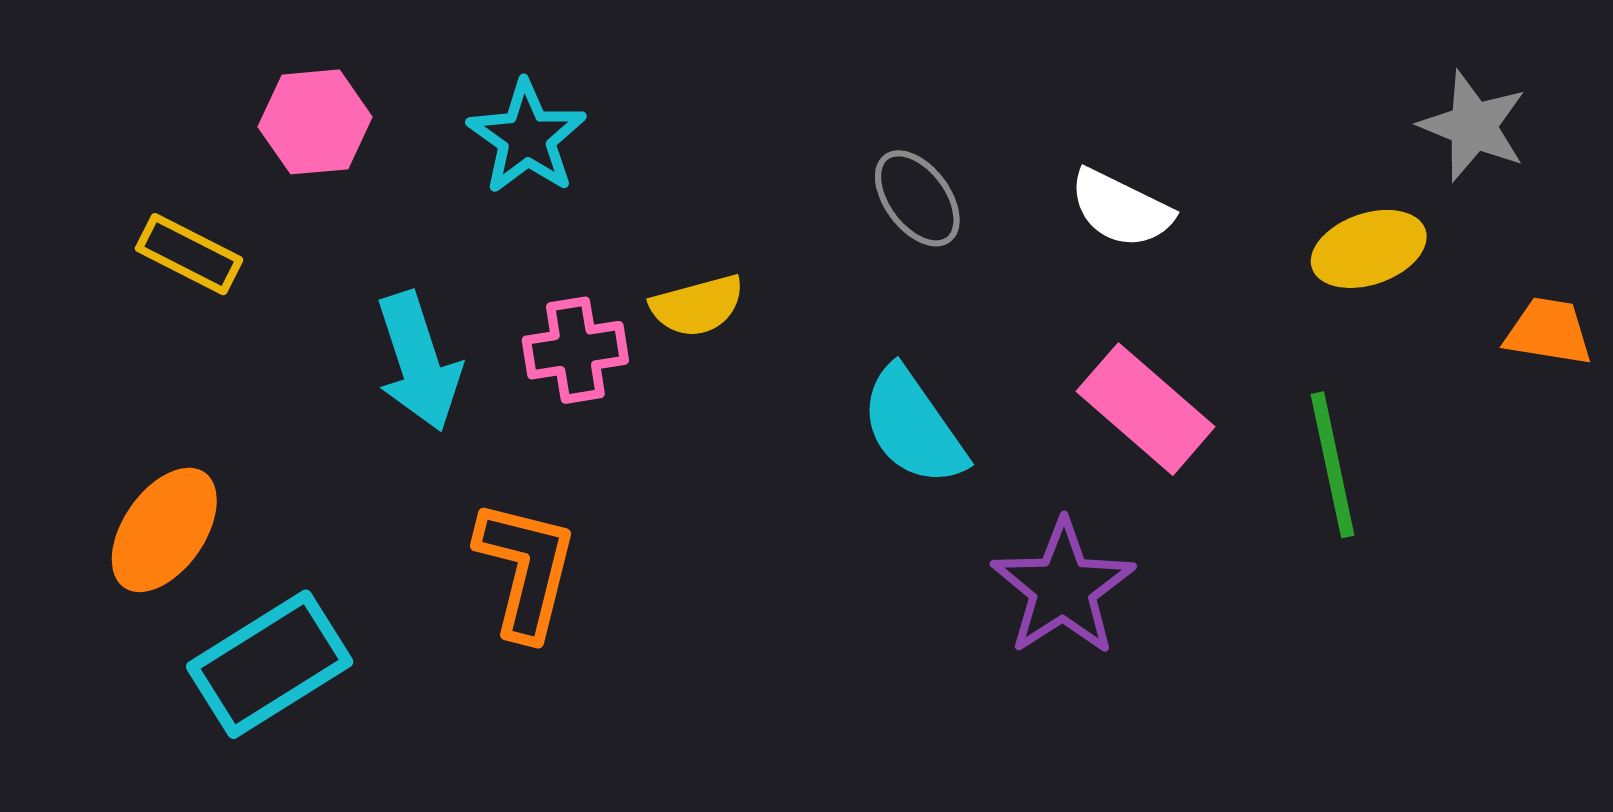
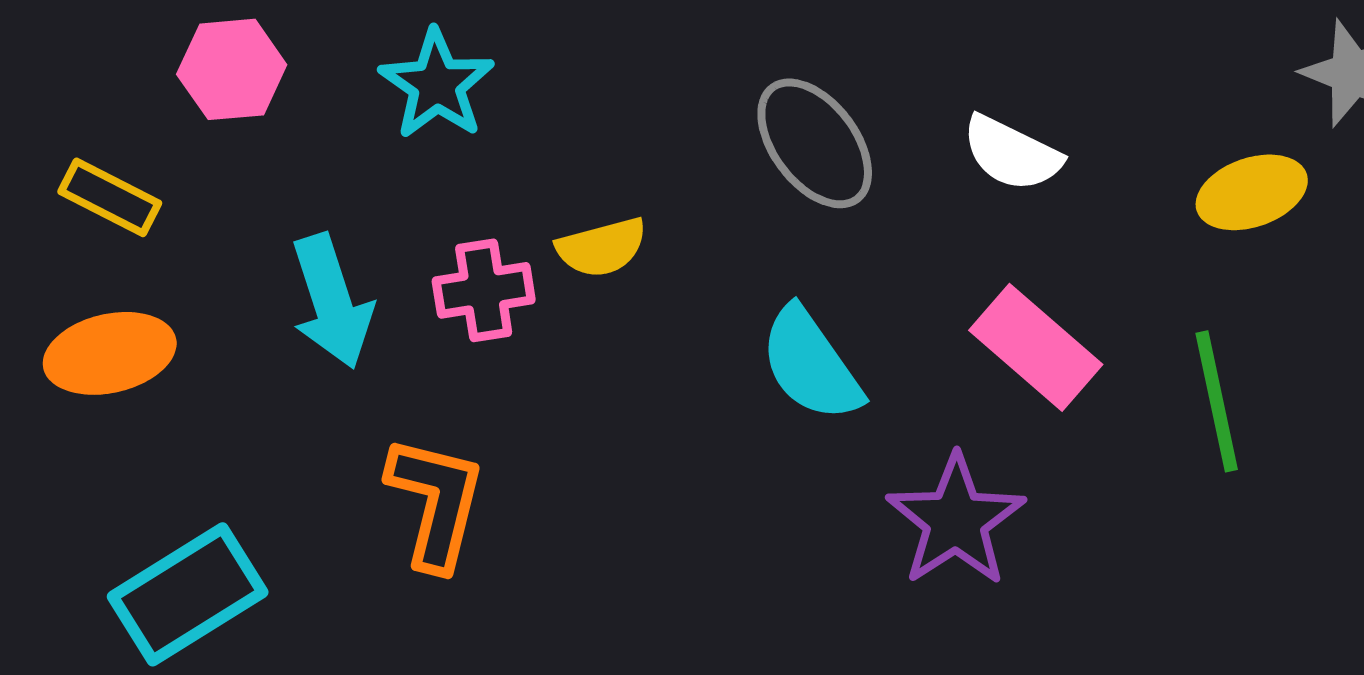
gray ellipse: (917, 198) -> (815, 143), size x1.4
orange ellipse: (164, 530) -> (110, 353), moved, turned 42

